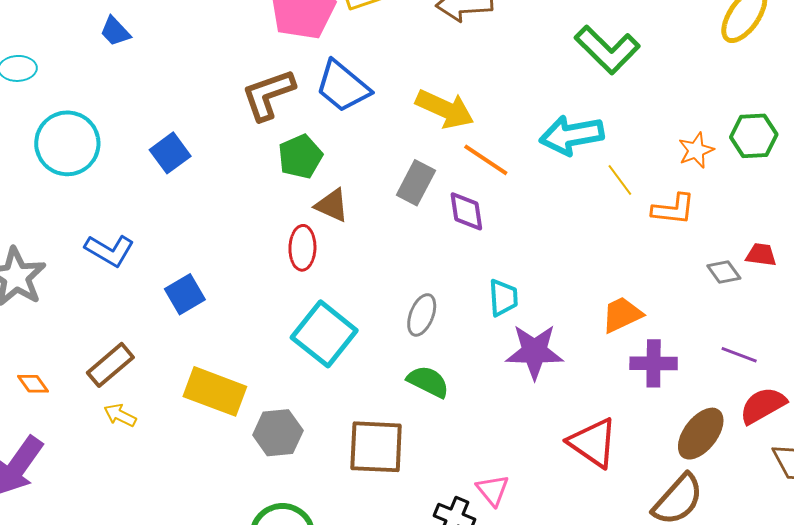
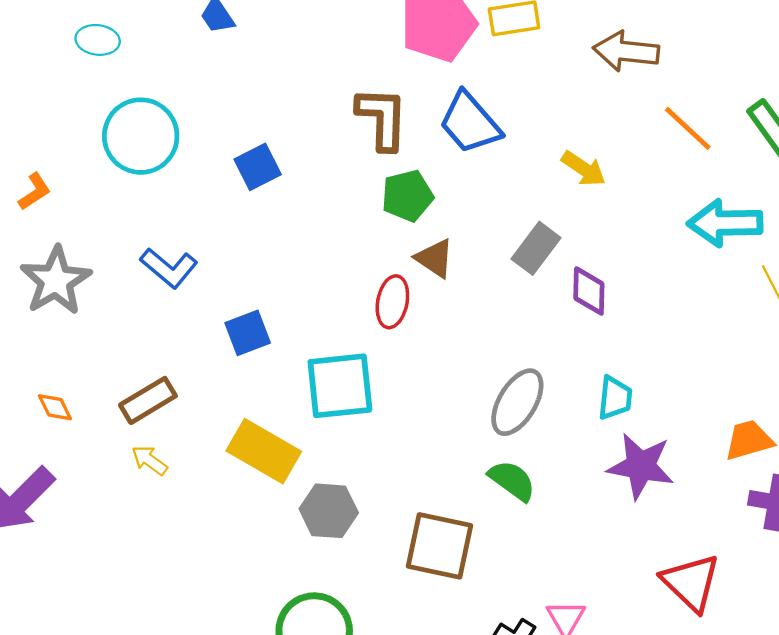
brown L-shape: (268, 95) -> (382, 118), turned 102
yellow arrow: (445, 109) -> (584, 169), size x0.7
orange line: (486, 160) -> (688, 128), moved
gray ellipse: (422, 315) -> (517, 402), size x1.4
cyan square: (324, 334) -> (340, 386), moved, turned 36

